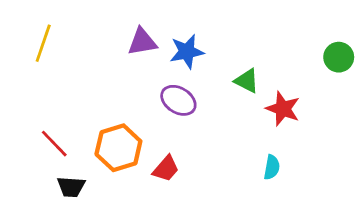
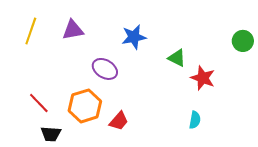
purple triangle: (142, 42) -> (73, 30), moved
purple ellipse: (178, 100) -> (105, 69), moved

